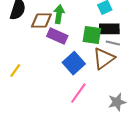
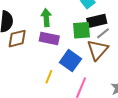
brown diamond: (41, 20) -> (17, 39), moved
gray line: (113, 43) -> (103, 33), turned -40
yellow line: (15, 71) -> (49, 77), moved

